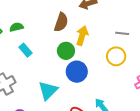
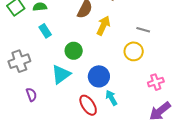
green circle: (66, 51) -> (74, 51), moved
blue circle: (77, 72) -> (99, 76), moved

